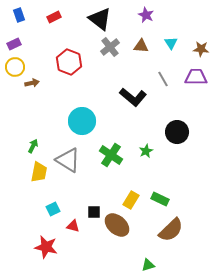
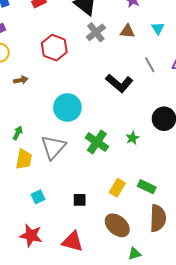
brown arrow: (32, 83) -> (21, 80), moved
gray triangle: (68, 160) -> (53, 147), turned 40
brown ellipse: (117, 225) -> (117, 225), moved
red triangle: (73, 226) -> (73, 242), moved, size x1.6
brown semicircle: (171, 230) -> (158, 218), turned -44

